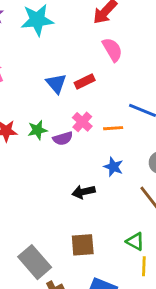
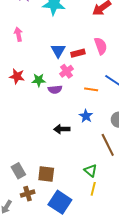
pink semicircle: (112, 50) -> (101, 46), moved
pink cross: (82, 122) -> (66, 71), moved
brown square: (83, 245) -> (46, 174), moved
gray rectangle: (35, 262) -> (18, 171), size x0.7

